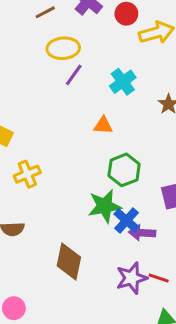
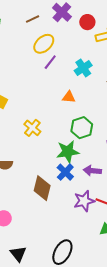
yellow ellipse: (63, 48) -> (44, 44), turned -40
yellow cross: (27, 174) -> (32, 128), moved, turned -30
blue cross: (126, 220) -> (65, 172), moved

